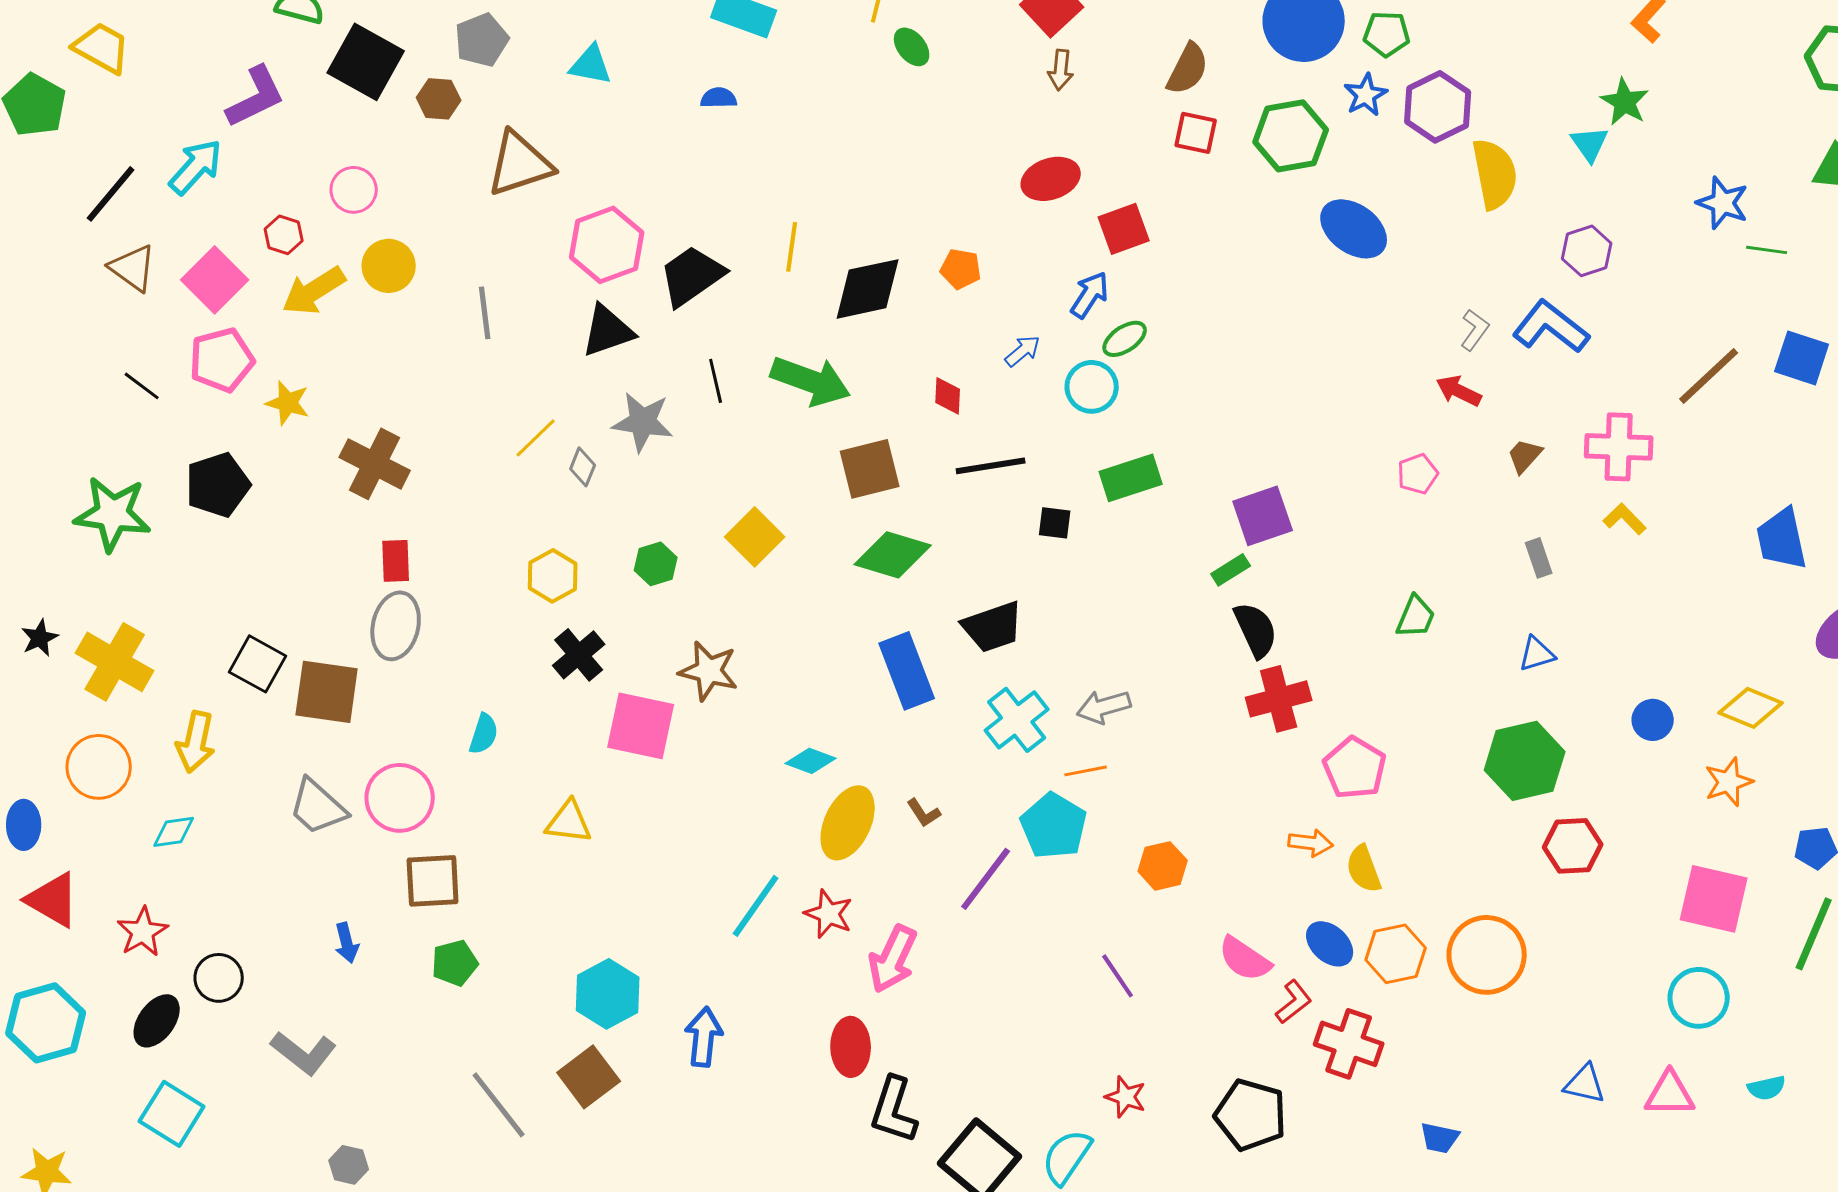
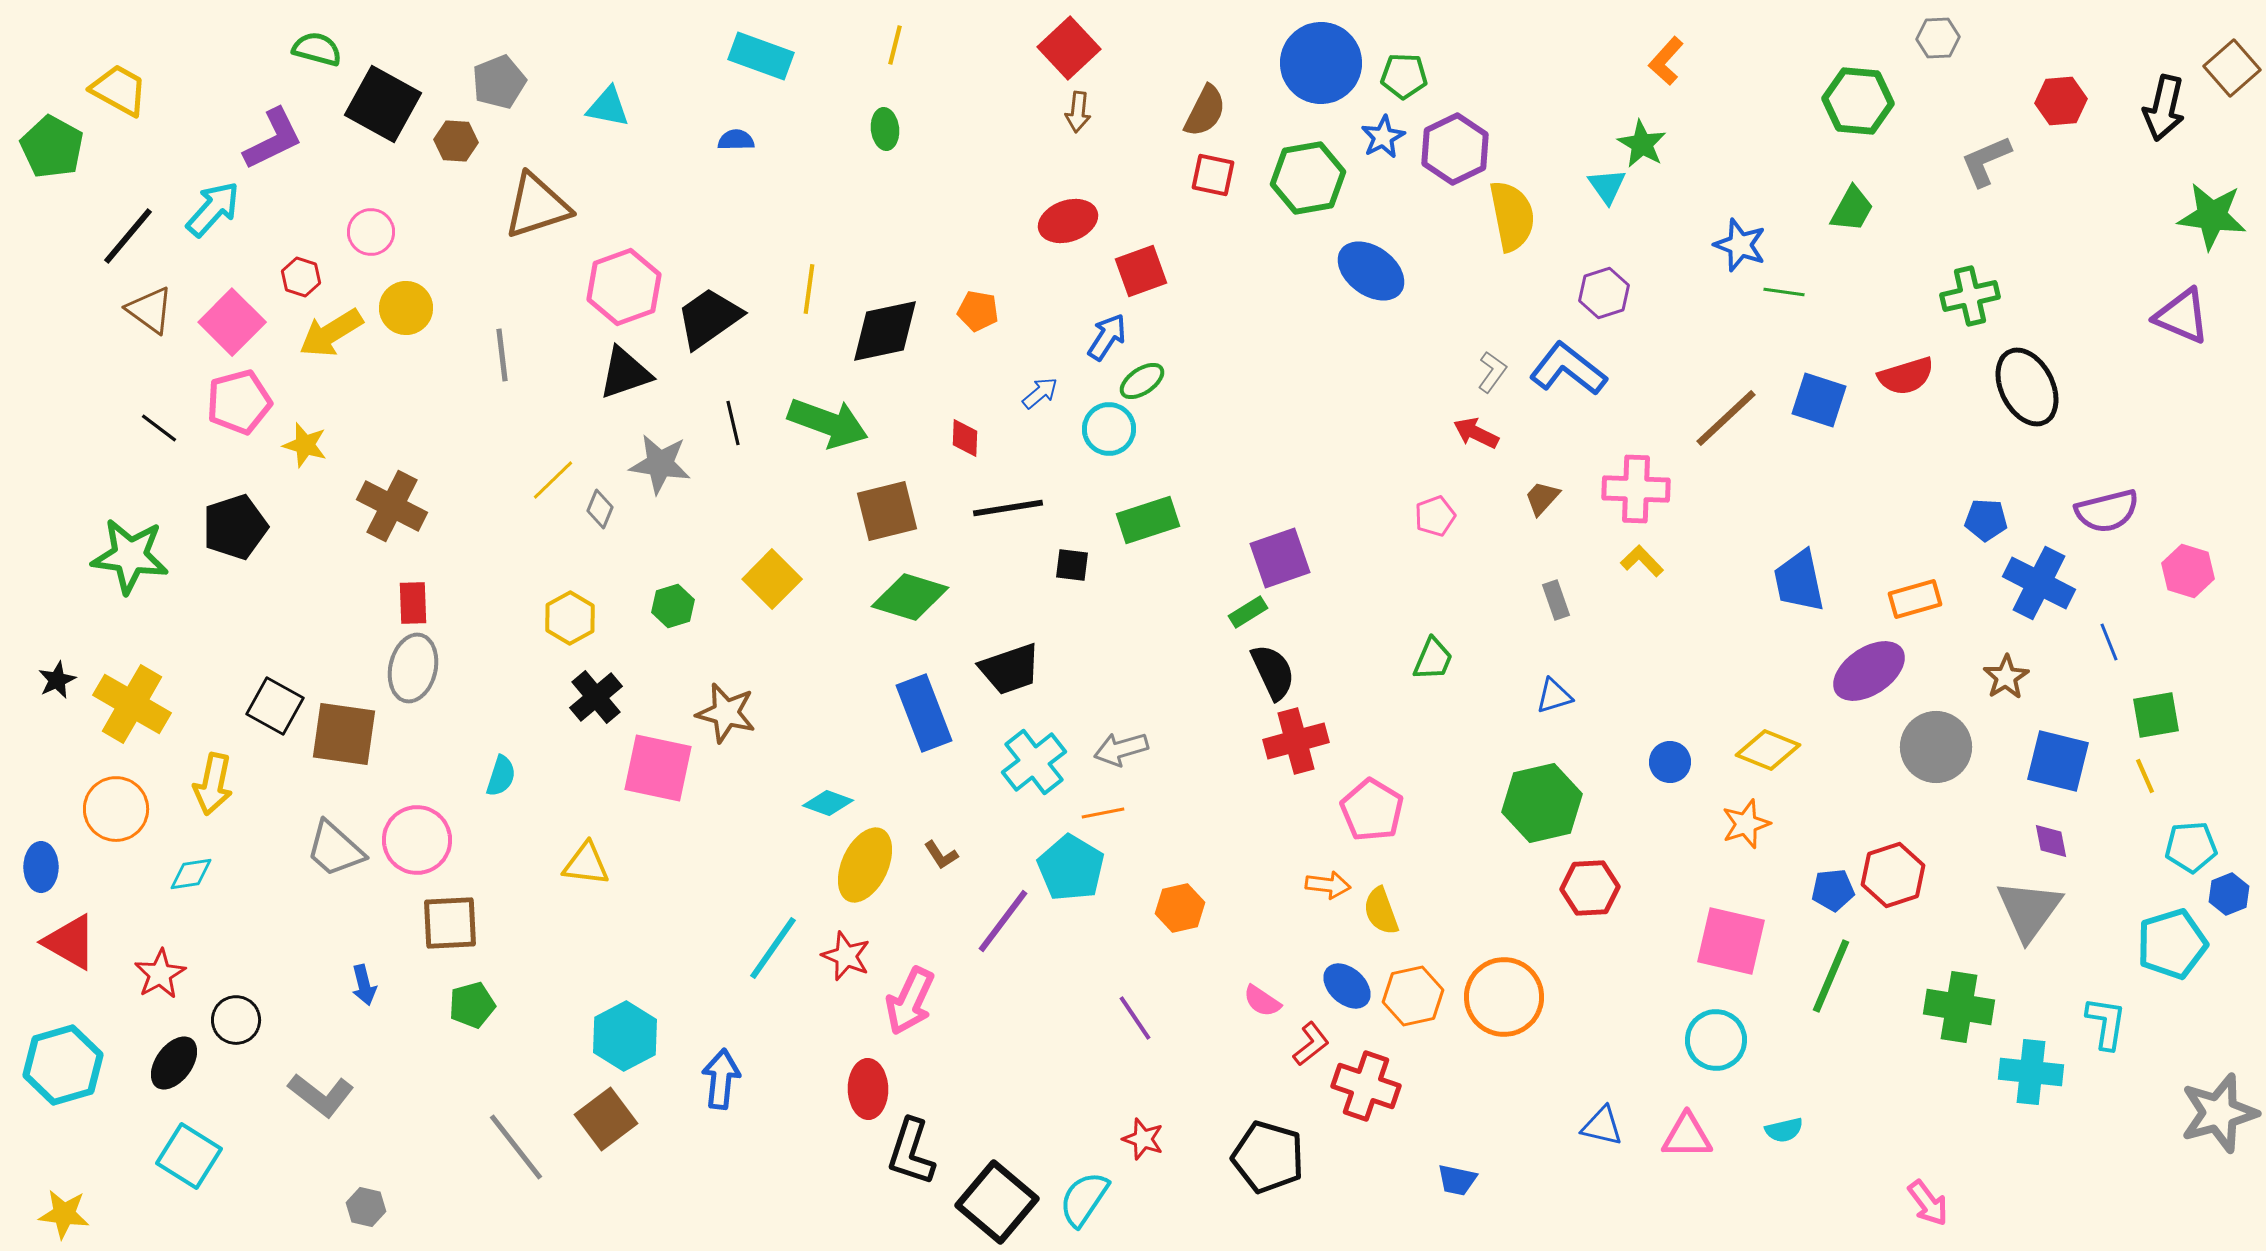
green ellipse: (912, 47) -> (885, 129), moved, turned 33
pink semicircle: (1245, 959) -> (1262, 1001), size x0.7

